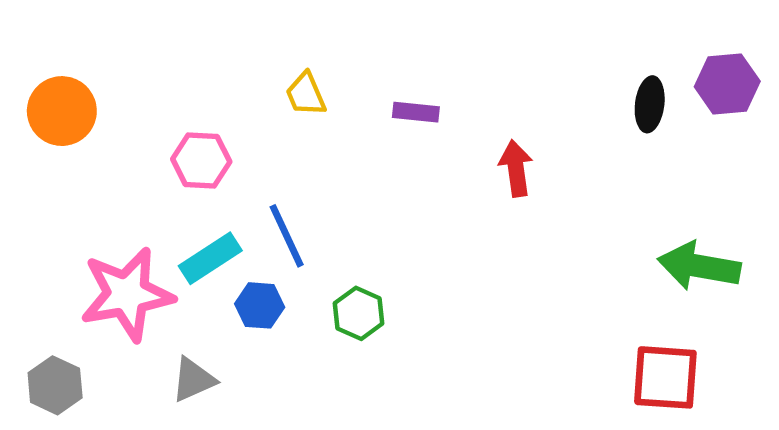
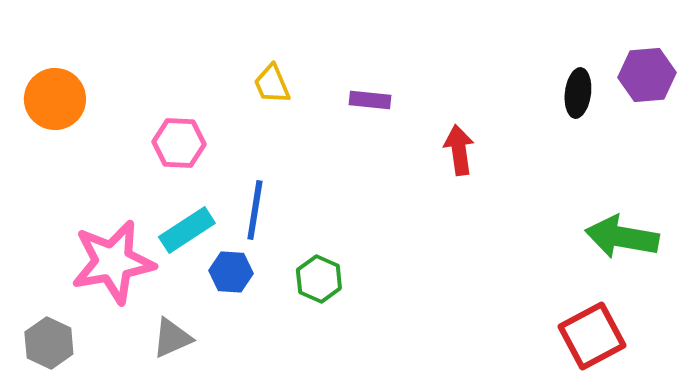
blue line: (287, 236) -> (255, 210), turned 34
red square: (665, 377) -> (592, 336), turned -32

